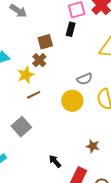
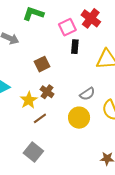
black rectangle: (71, 29) -> (75, 47), moved
brown cross: (39, 60) -> (47, 92), moved

